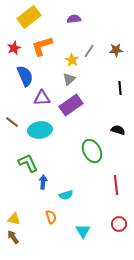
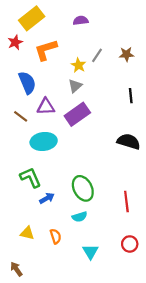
red star: (14, 48) -> (15, 42), moved
brown line: (12, 122) -> (21, 116), moved
black semicircle: (118, 130) -> (129, 142), size x1.5
green ellipse: (92, 151) -> (83, 188), moved
blue arrow: (43, 182) -> (47, 198), turned 56
cyan semicircle: (66, 195) -> (80, 217), moved
yellow triangle: (14, 219) -> (27, 233), moved
brown arrow: (13, 237) -> (16, 269), moved

